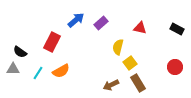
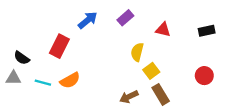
purple rectangle: (101, 23) -> (125, 18), moved
black rectangle: (177, 29) -> (207, 31), turned -40
cyan line: (38, 73) -> (43, 83), turned 72

